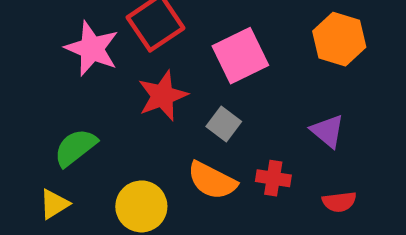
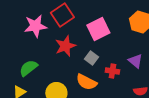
pink star: (92, 49) -> (35, 26), turned -30
red cross: (273, 178) -> (112, 71), moved

